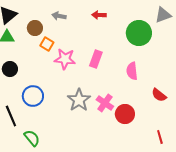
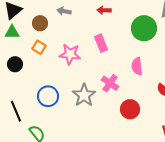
orange square: (47, 44) -> (39, 47), moved
pink rectangle: (96, 59) -> (101, 43), moved, turned -42
blue circle: (33, 96) -> (48, 96), moved
pink cross: (105, 103) -> (110, 83), moved

